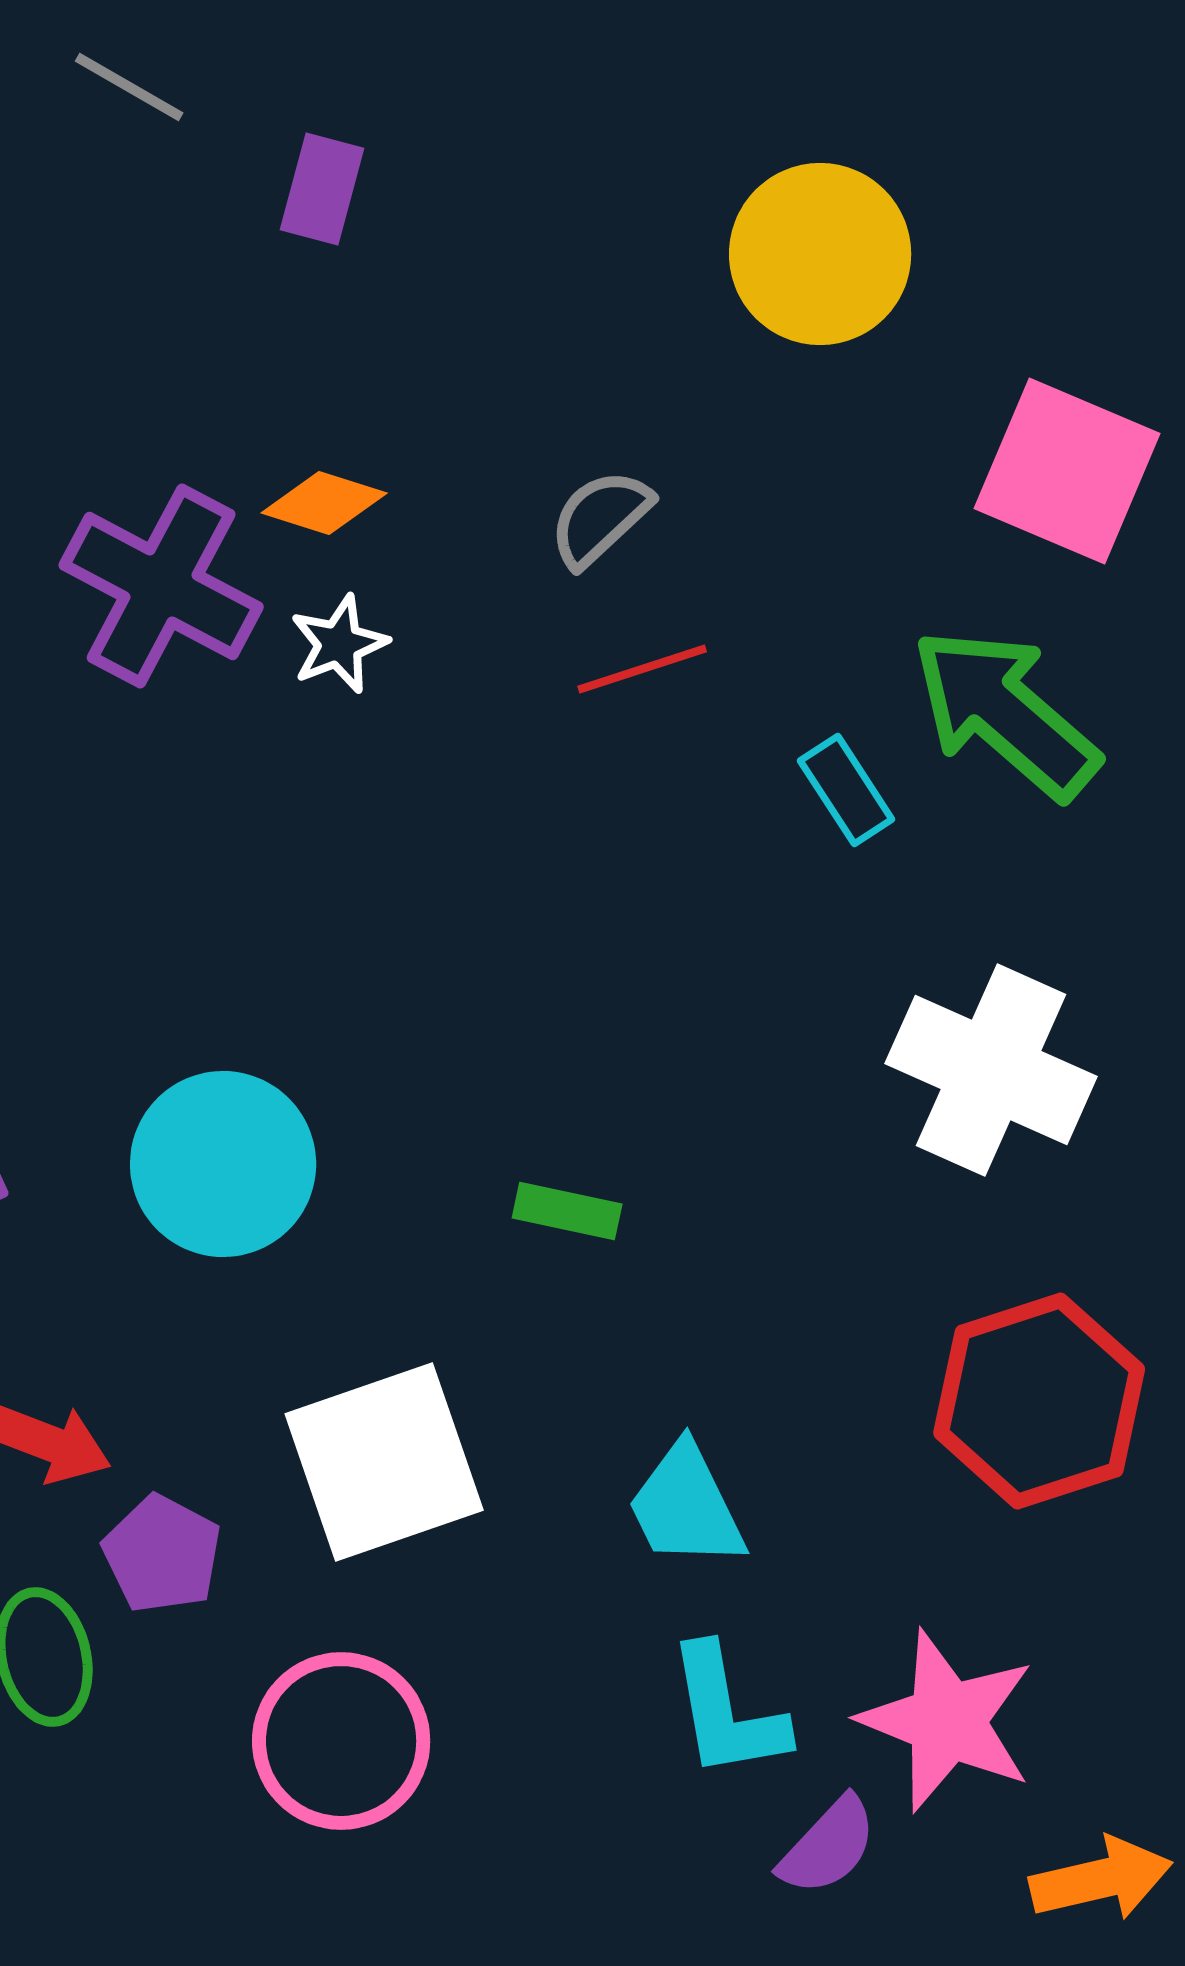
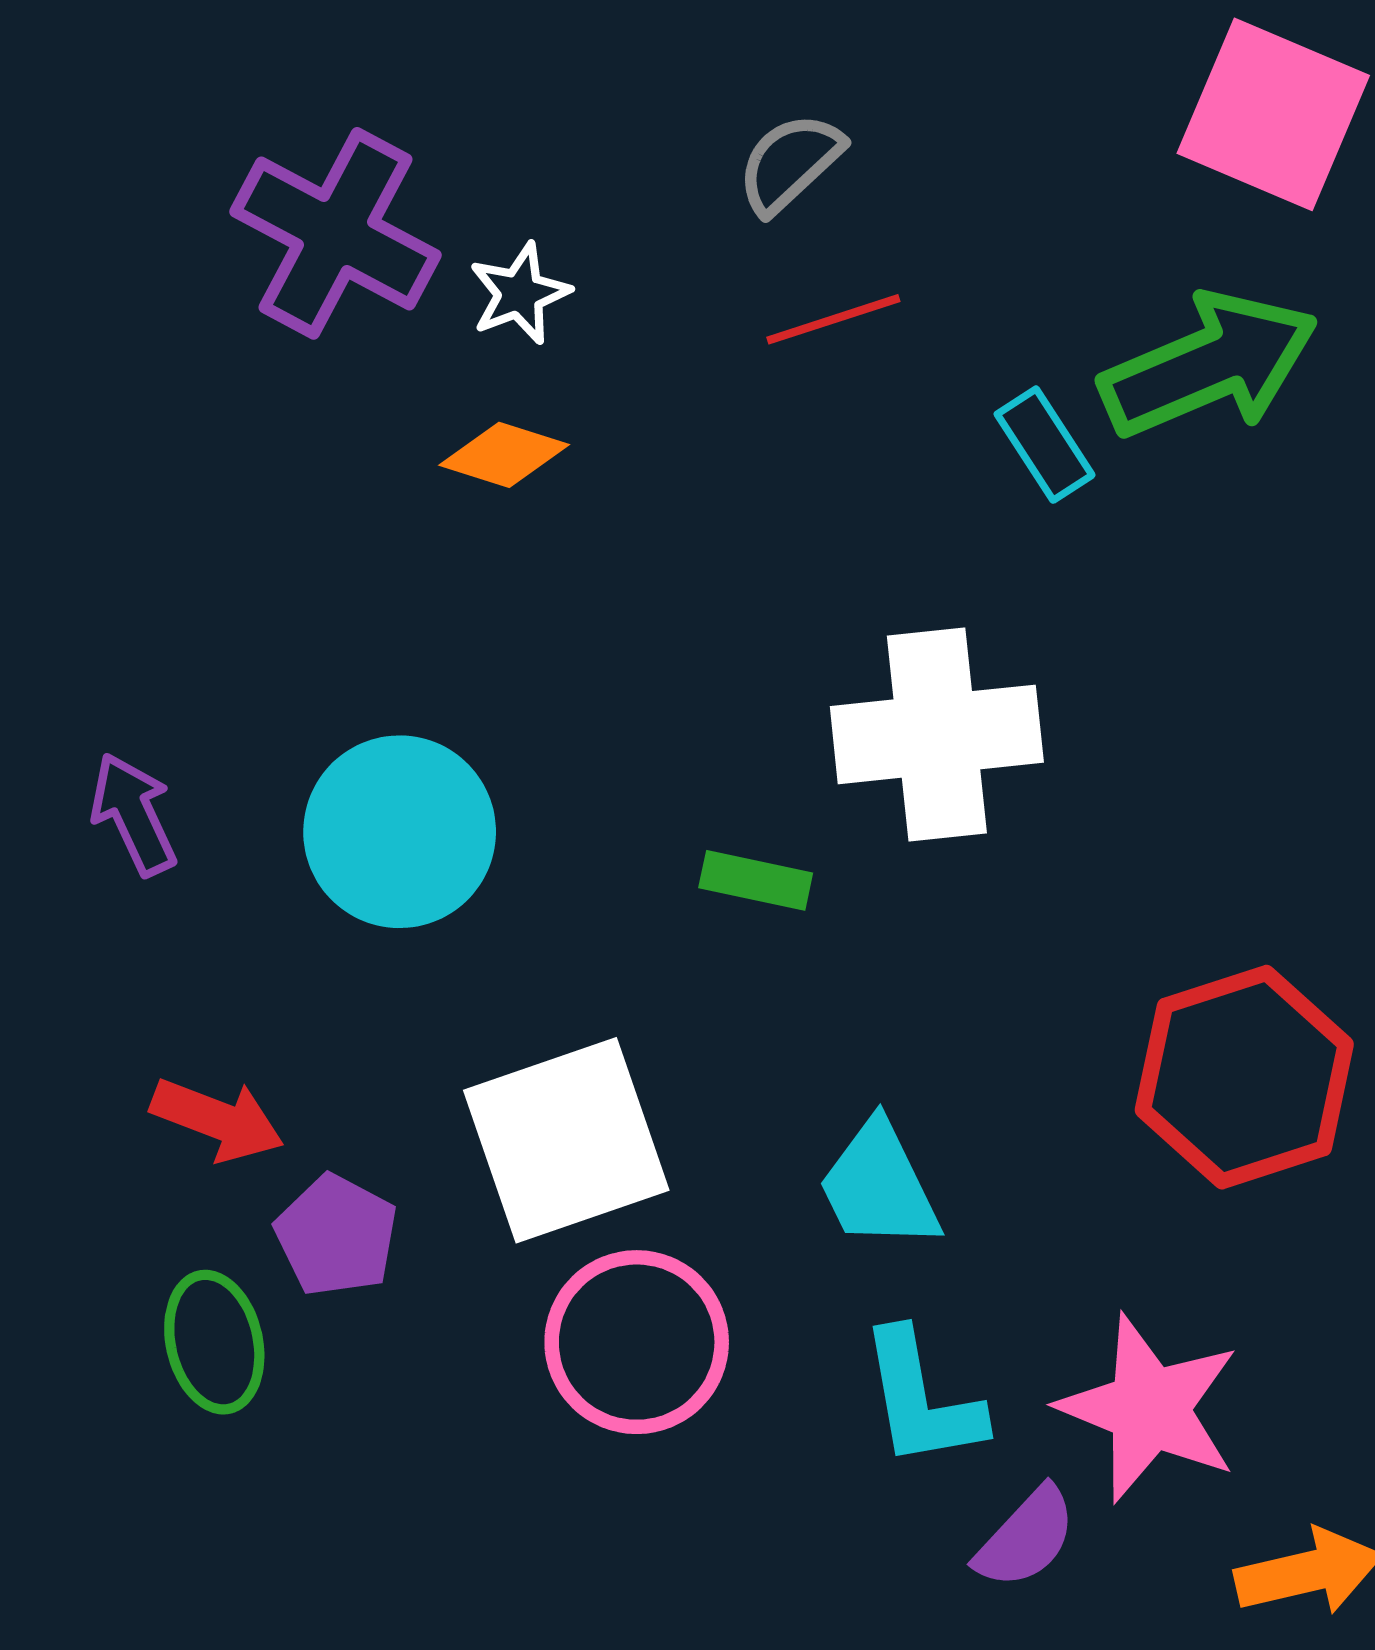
orange diamond: (324, 503) -> (504, 455), moved
green arrow: (1005, 713) -> (1209, 365), turned 116
white cross: (991, 1070) -> (937, 734), moved, turned -30
pink circle: (341, 1741) -> (637, 1342), moved

